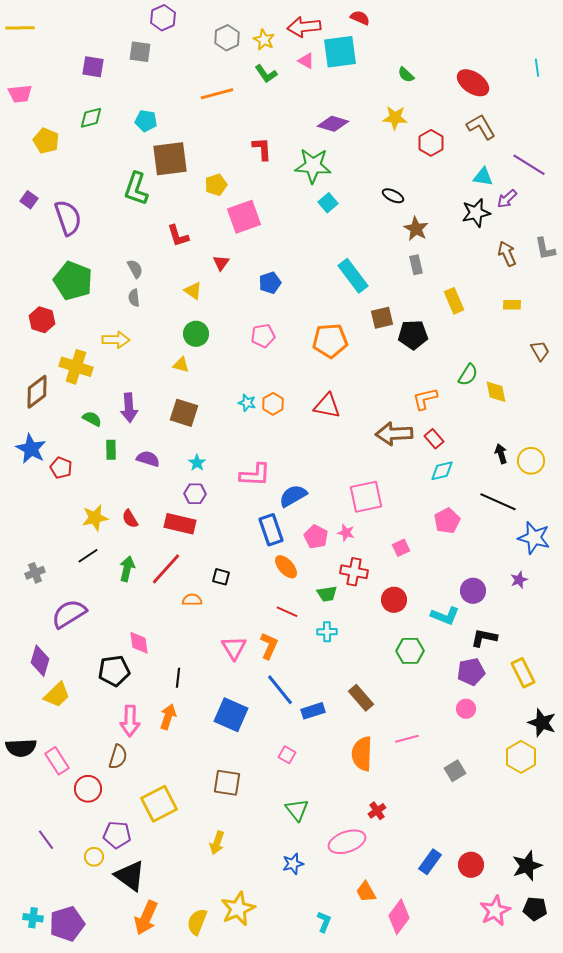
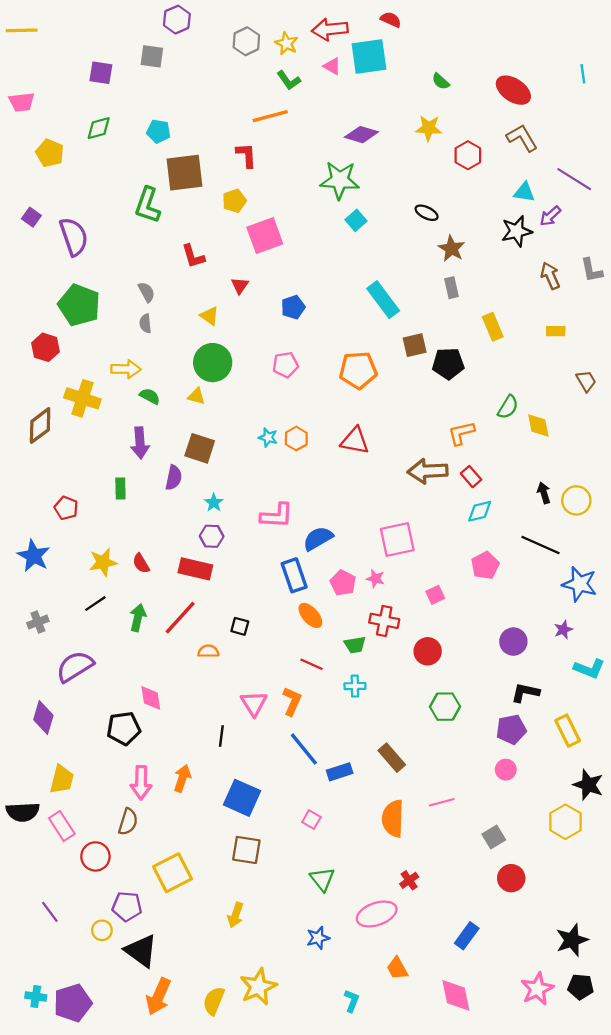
orange line: (217, 94) -> (270, 116), moved
red L-shape: (262, 149) -> (246, 155), moved
green circle: (196, 334) -> (213, 363), size x1.4
green semicircle: (92, 419) -> (150, 396), moved
blue star: (31, 449) -> (34, 556), moved
purple semicircle: (148, 459) -> (174, 478), moved, turned 85
cyan L-shape: (445, 616) -> (589, 669), moved
black line: (178, 678) -> (221, 736), moved
yellow trapezoid: (57, 695) -> (62, 779), moved, turned -32
blue square: (231, 715) -> (242, 798), moved
red circle: (471, 865) -> (511, 878), moved
pink diamond: (399, 917) -> (456, 995), moved, turned -48

